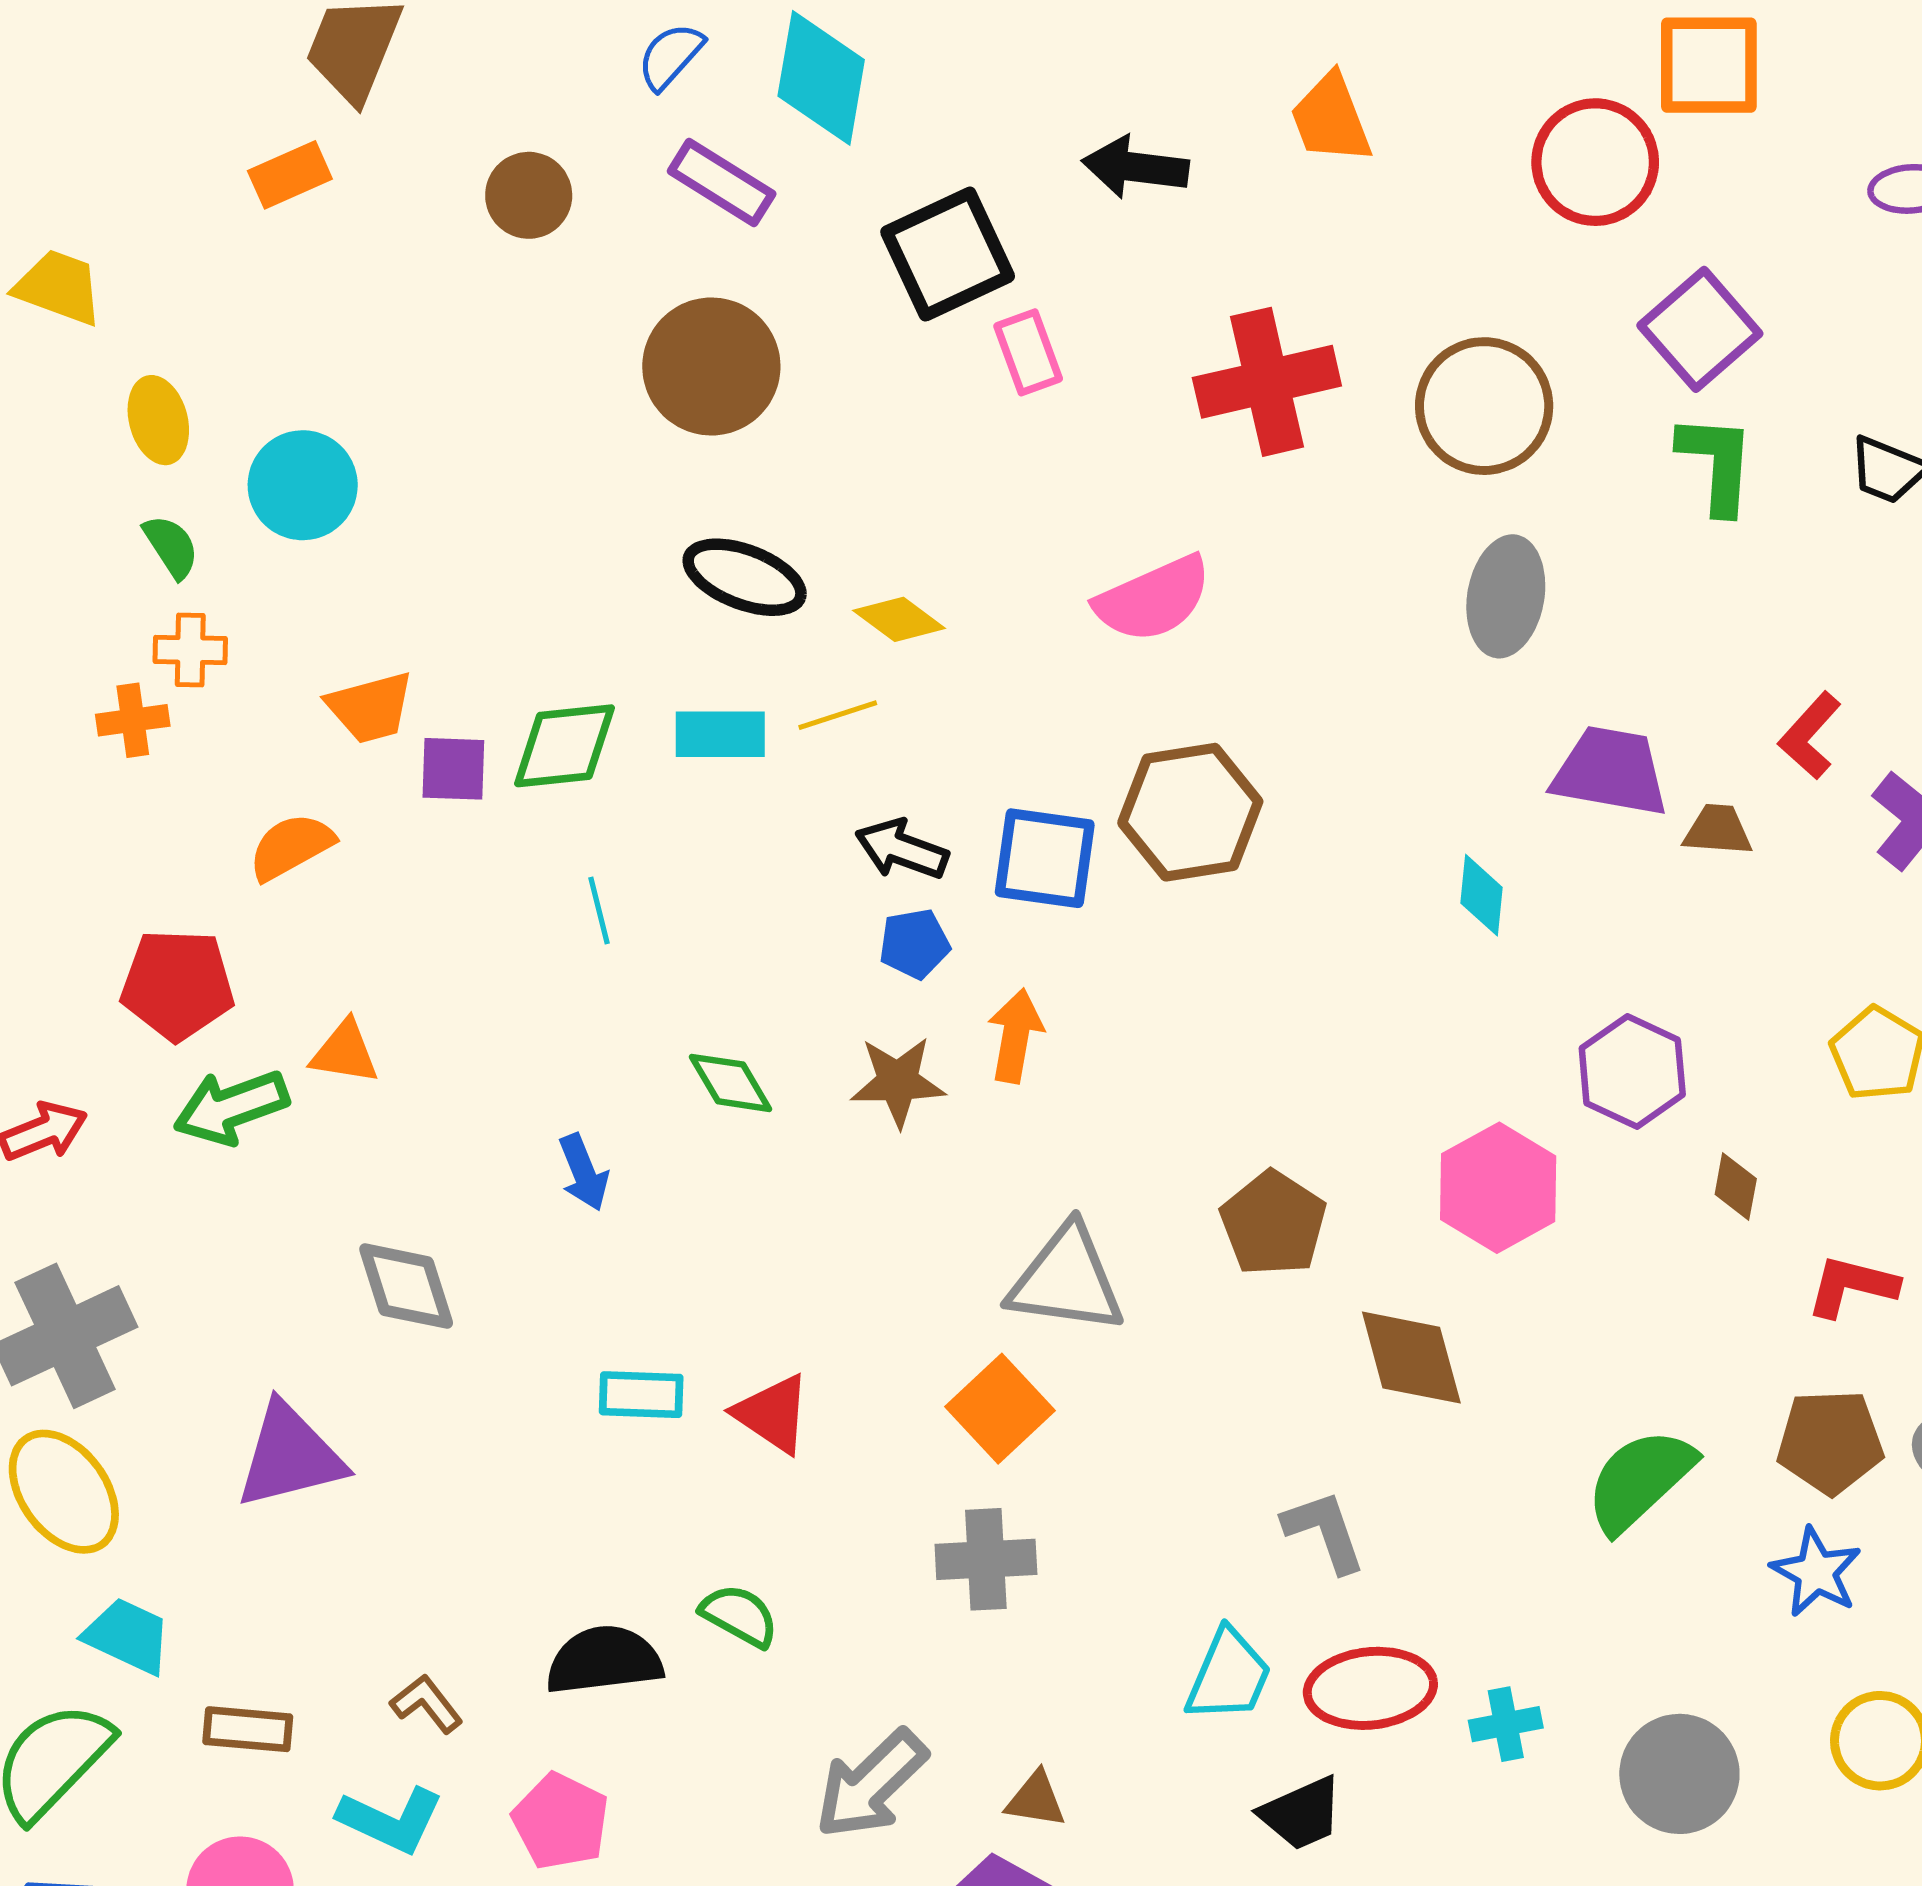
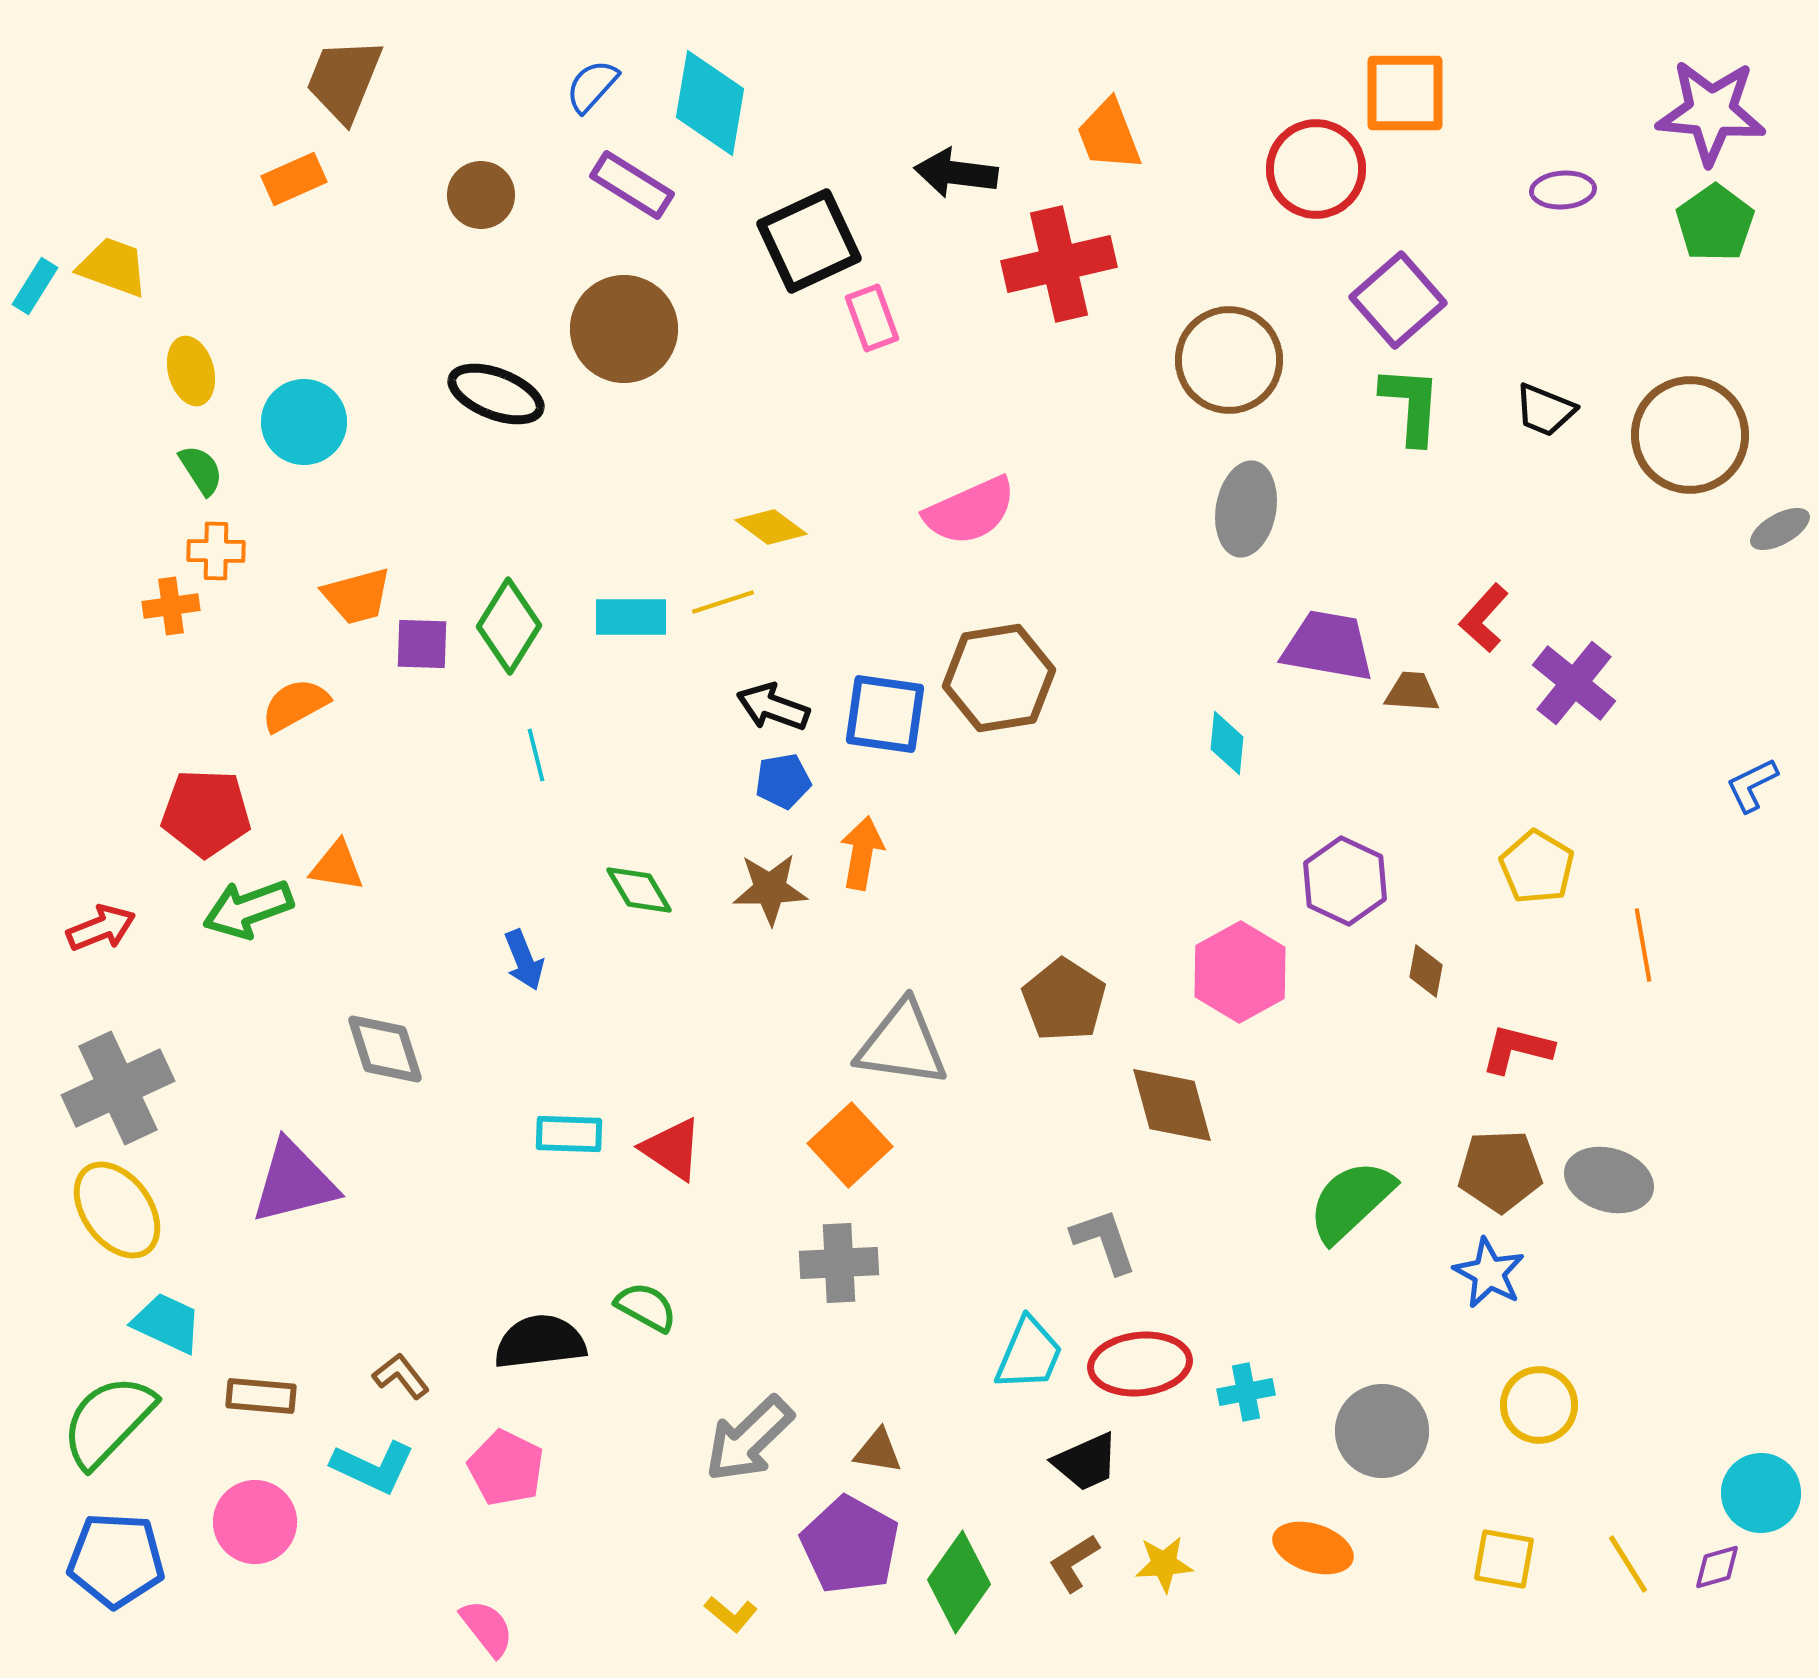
red cross: (1267, 382) -> (1059, 264), moved
black ellipse: (745, 577) -> (496, 394), moved
green diamond: (564, 746) -> (509, 626), turned -52

